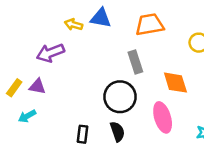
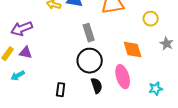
purple arrow: (50, 53) -> (22, 29), moved
gray rectangle: (135, 62) -> (89, 33), moved
black semicircle: (117, 132) -> (97, 86), moved

